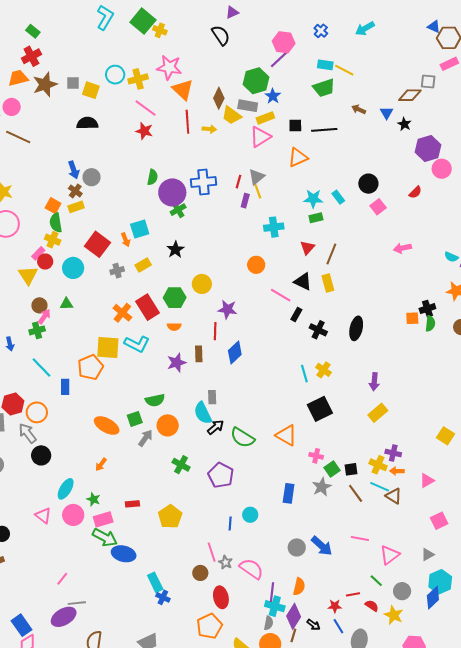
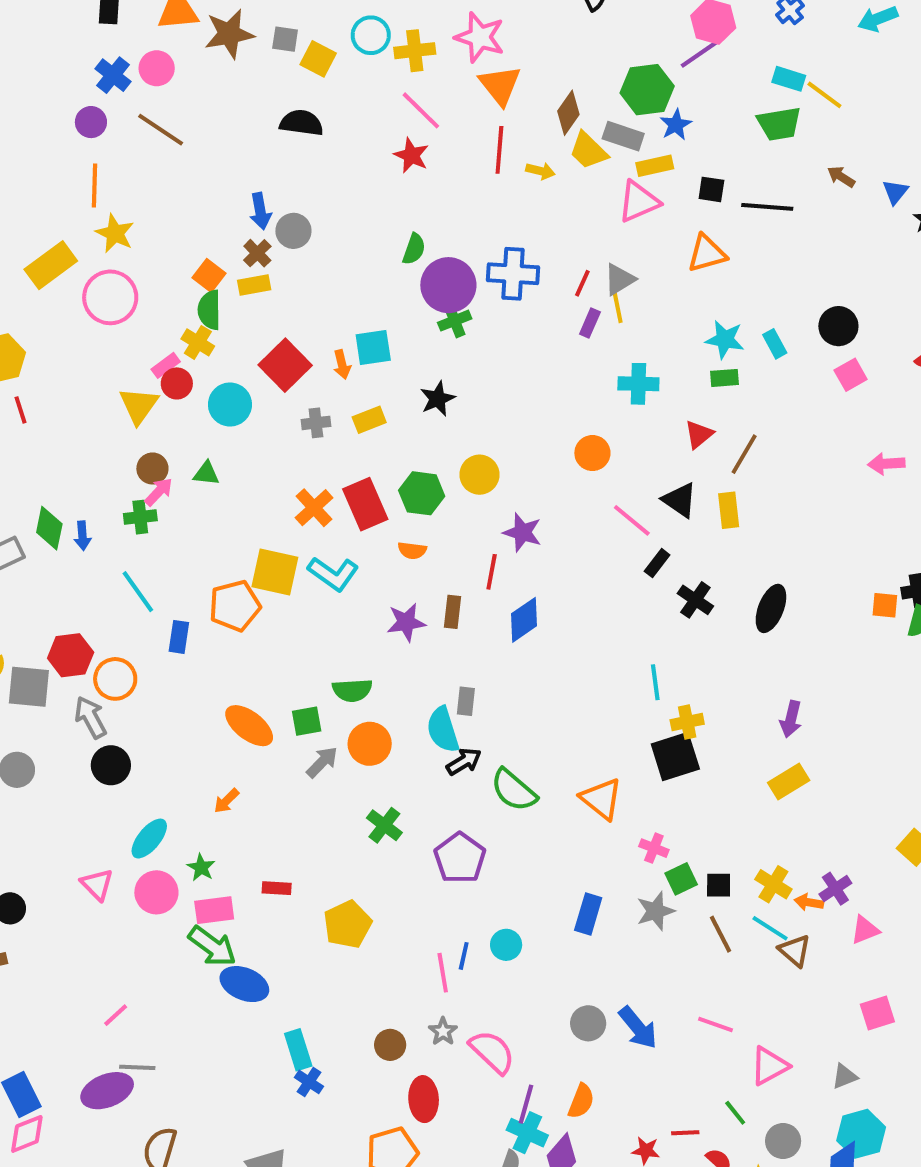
yellow cross: (324, 370) -> (687, 722), moved, turned 35
purple cross: (393, 453) -> (835, 889), moved, turned 35
pink line: (212, 552) -> (443, 973), moved

